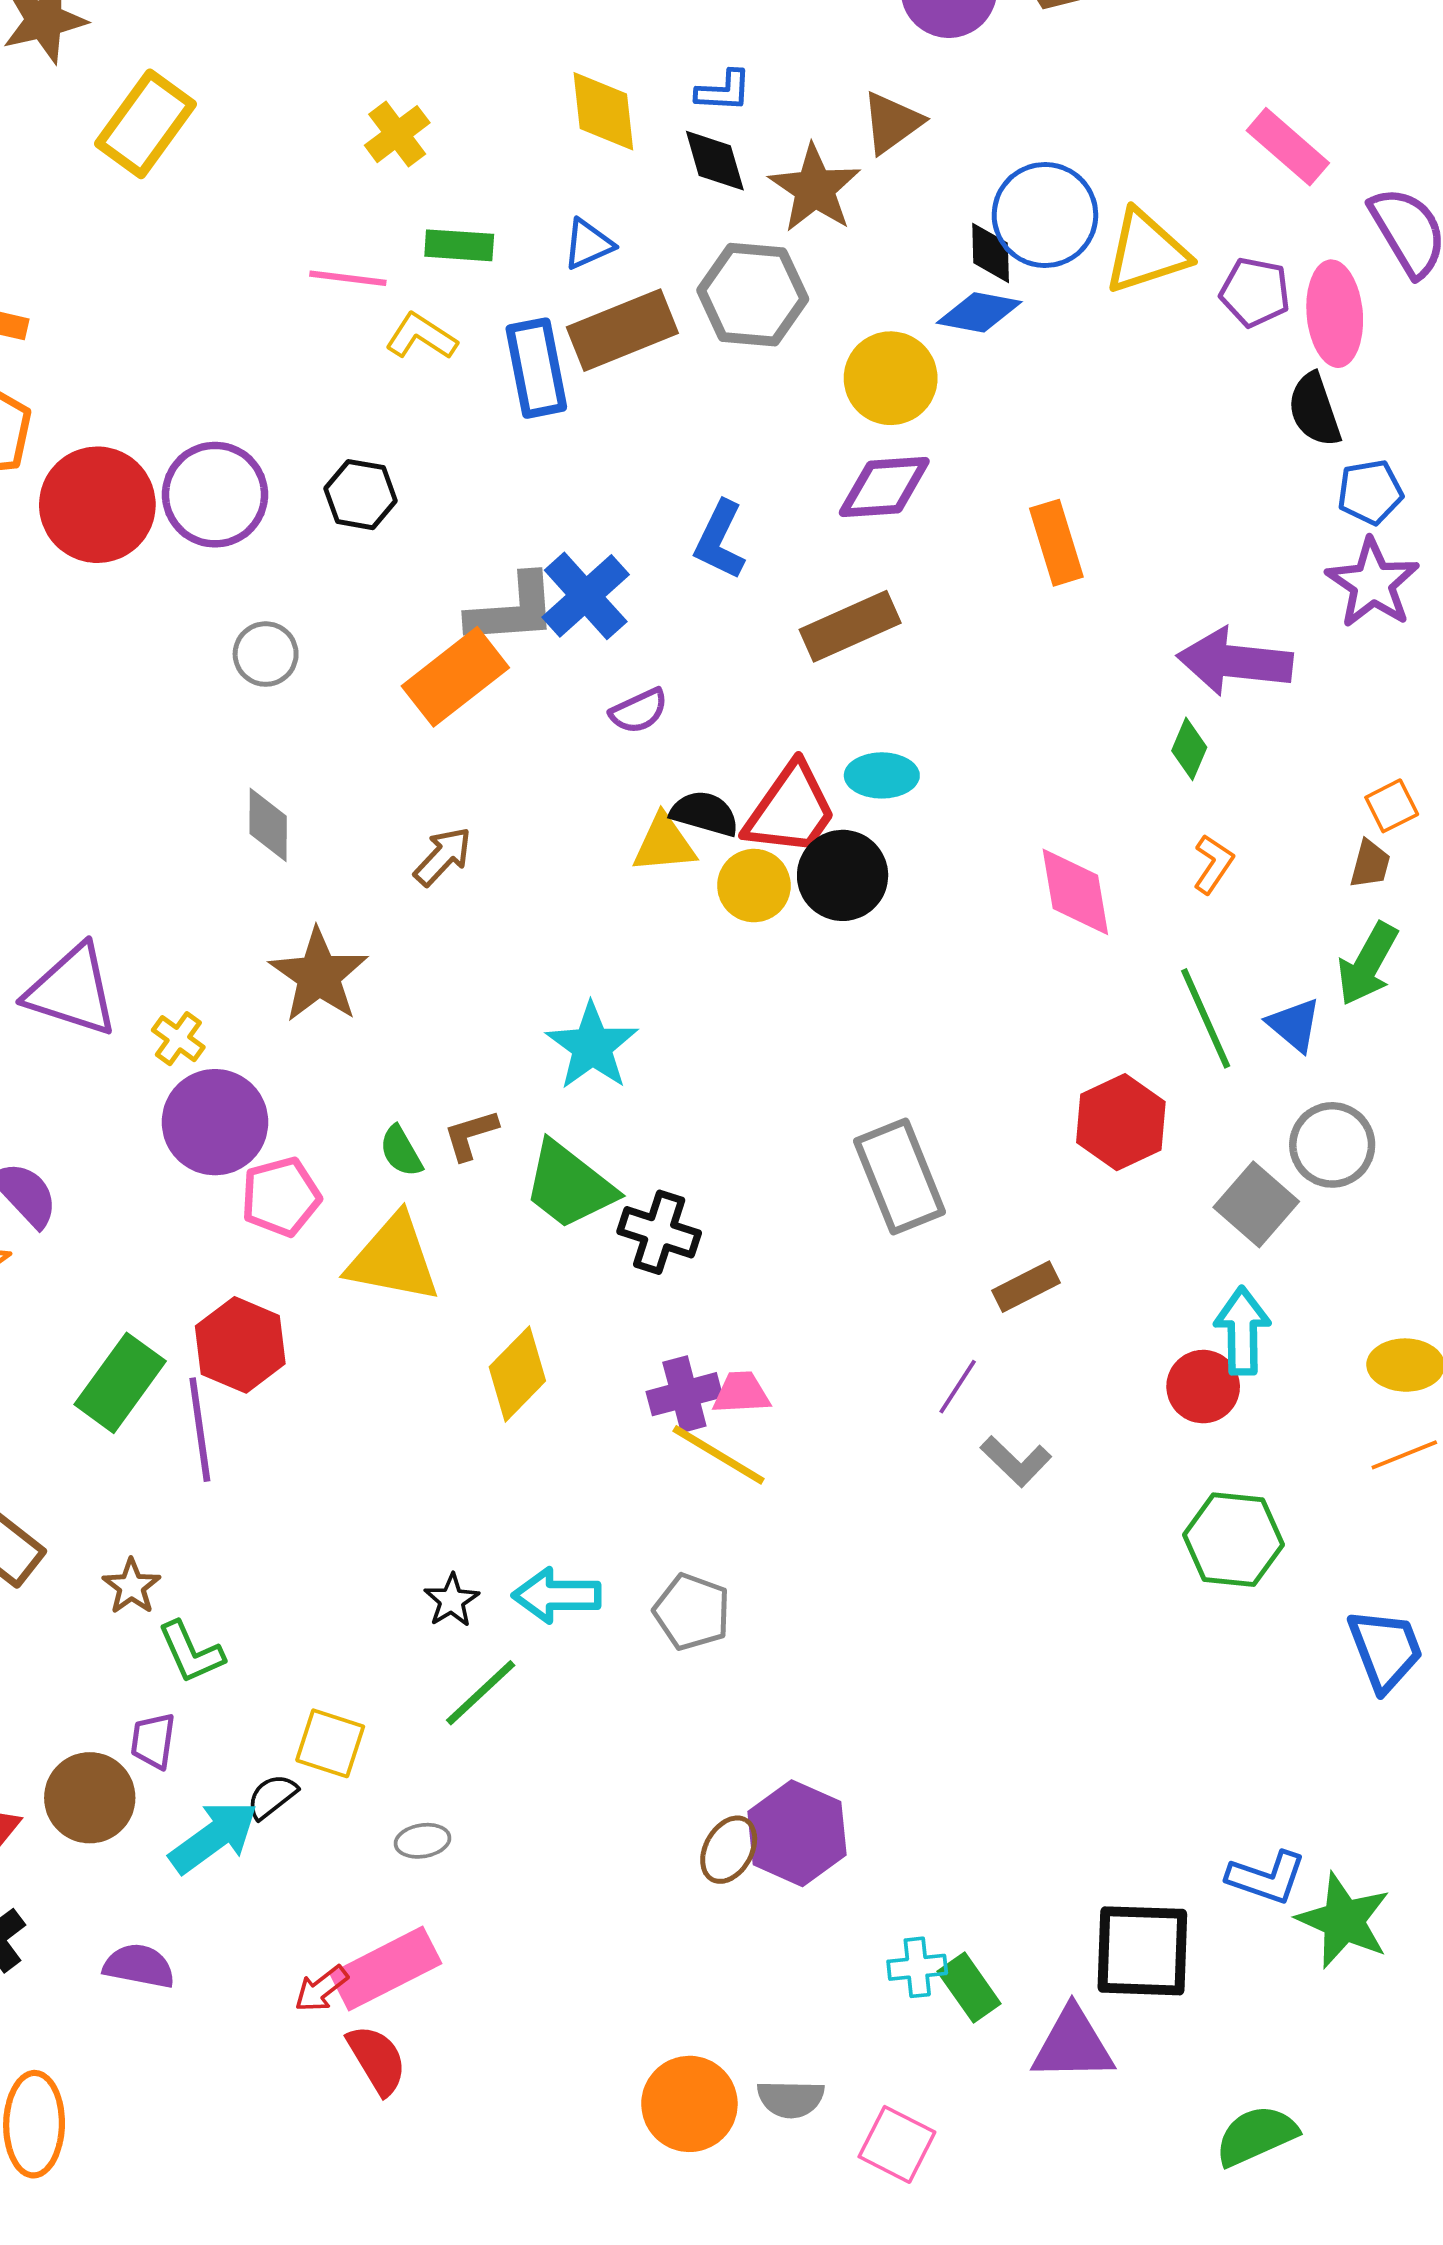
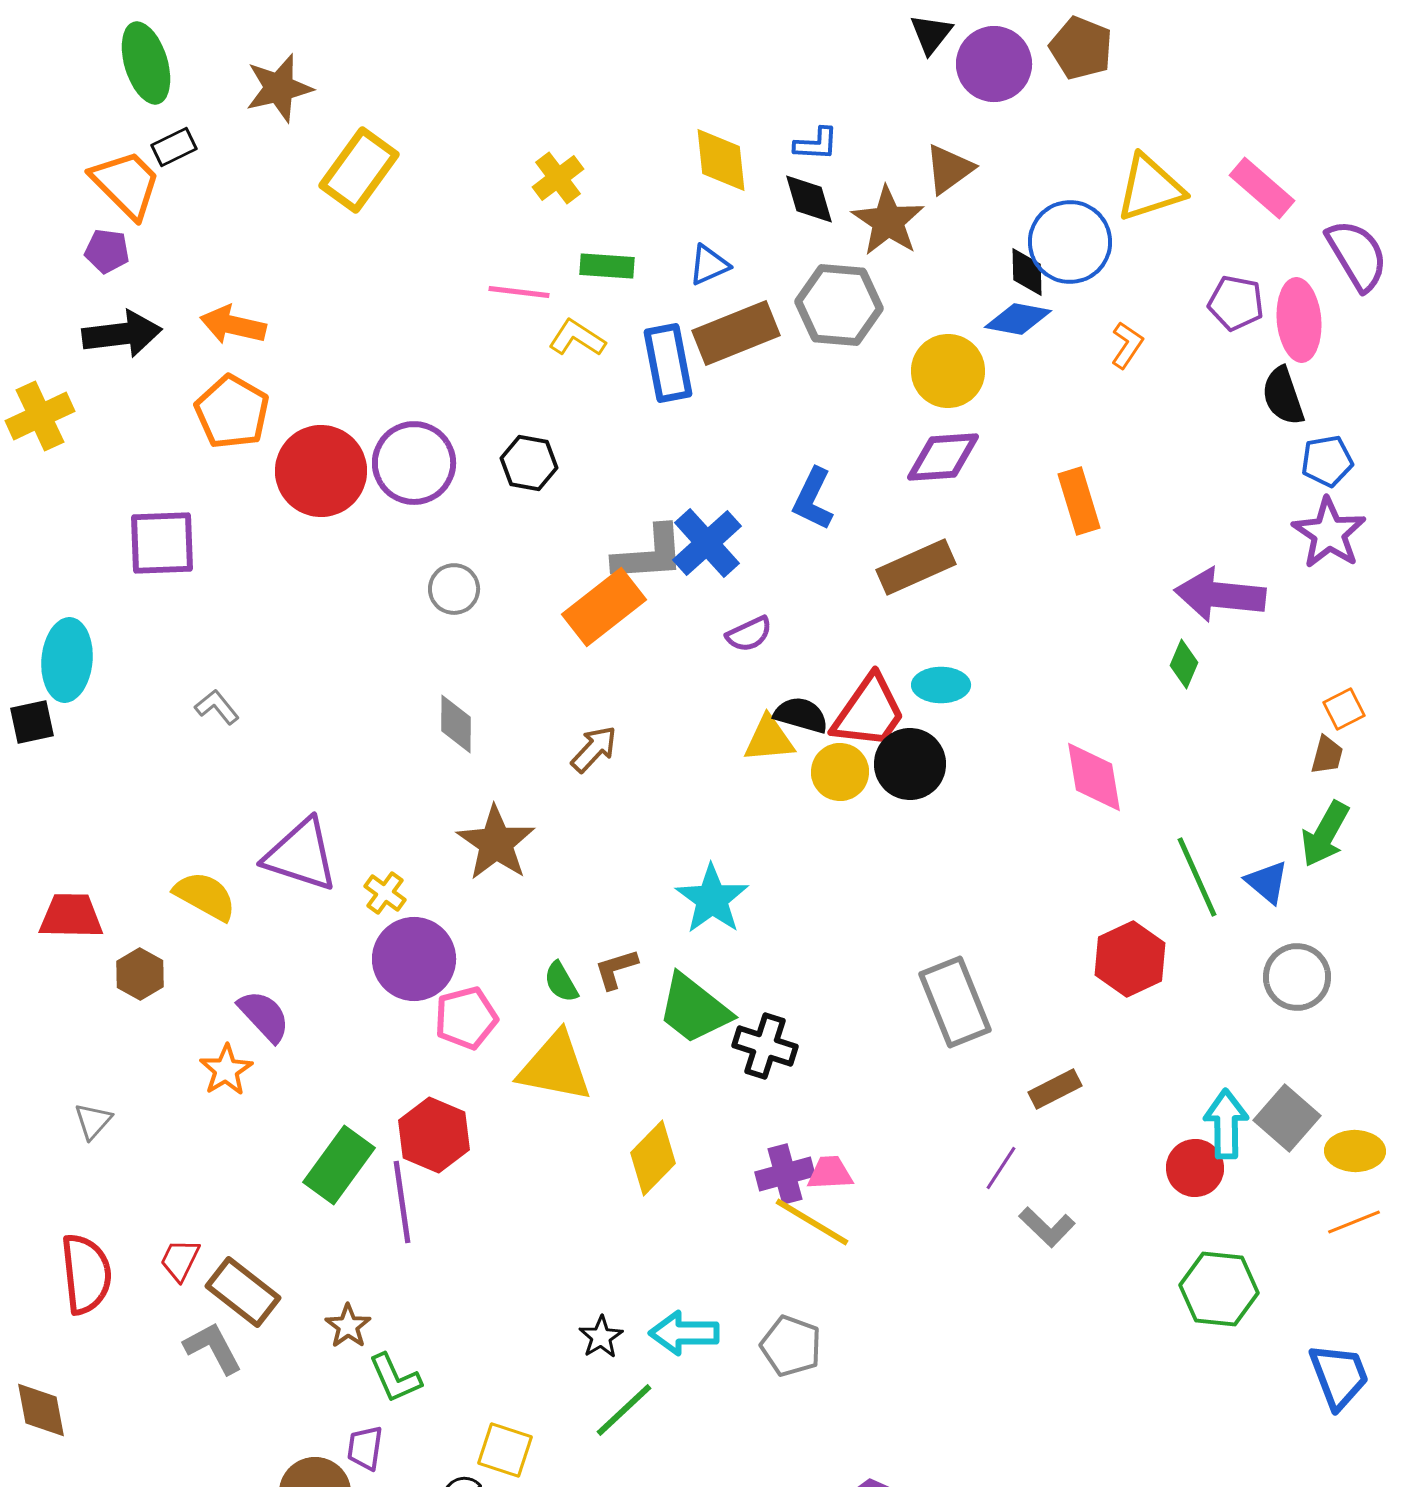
yellow triangle: (1146, 252) -> (1150, 188), moved
orange L-shape: (1213, 864) -> (1127, 345), moved
gray square: (1256, 1204) -> (1287, 1118), moved

